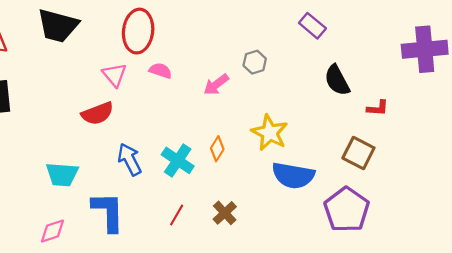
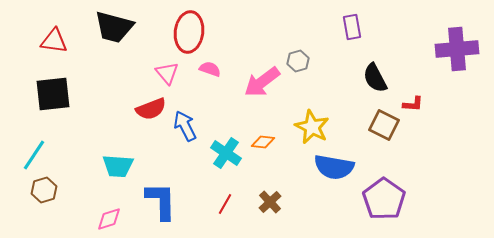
purple rectangle: (312, 26) -> (352, 27), turned 40
pink arrow: (216, 85) -> (262, 82), size x1.5
orange diamond: (217, 149) -> (263, 142), turned 65
brown square: (358, 153) -> (384, 125), moved
blue arrow: (130, 159) -> (185, 126), moved

